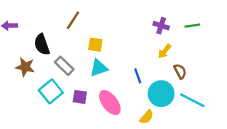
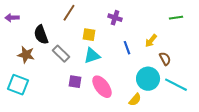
purple cross: (161, 26) -> (115, 18), moved
blue line: (138, 76) -> (127, 48), moved
cyan square: (51, 91) -> (18, 85), moved, turned -30

